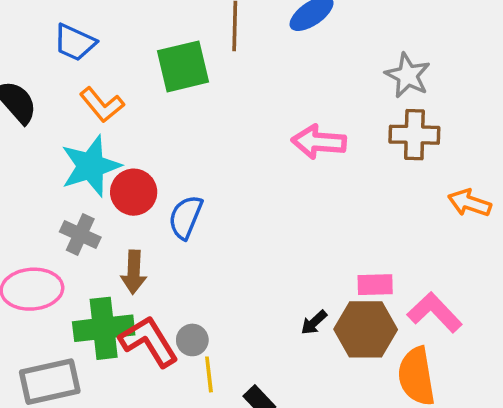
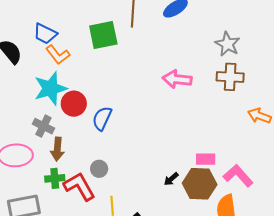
blue trapezoid: (75, 42) -> (45, 34), moved
brown arrow: (134, 272) -> (57, 149), moved
green cross: (104, 328) -> (55, 178), size x0.6
gray circle: (192, 340) -> (99, 169), moved

